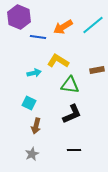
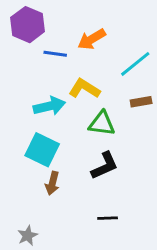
cyan line: (93, 25) -> (135, 64), moved
cyan arrow: (34, 73) -> (49, 106), size x1.5
cyan square: (29, 103) -> (42, 150), size x1.6
gray star: (32, 154) -> (28, 236), moved

